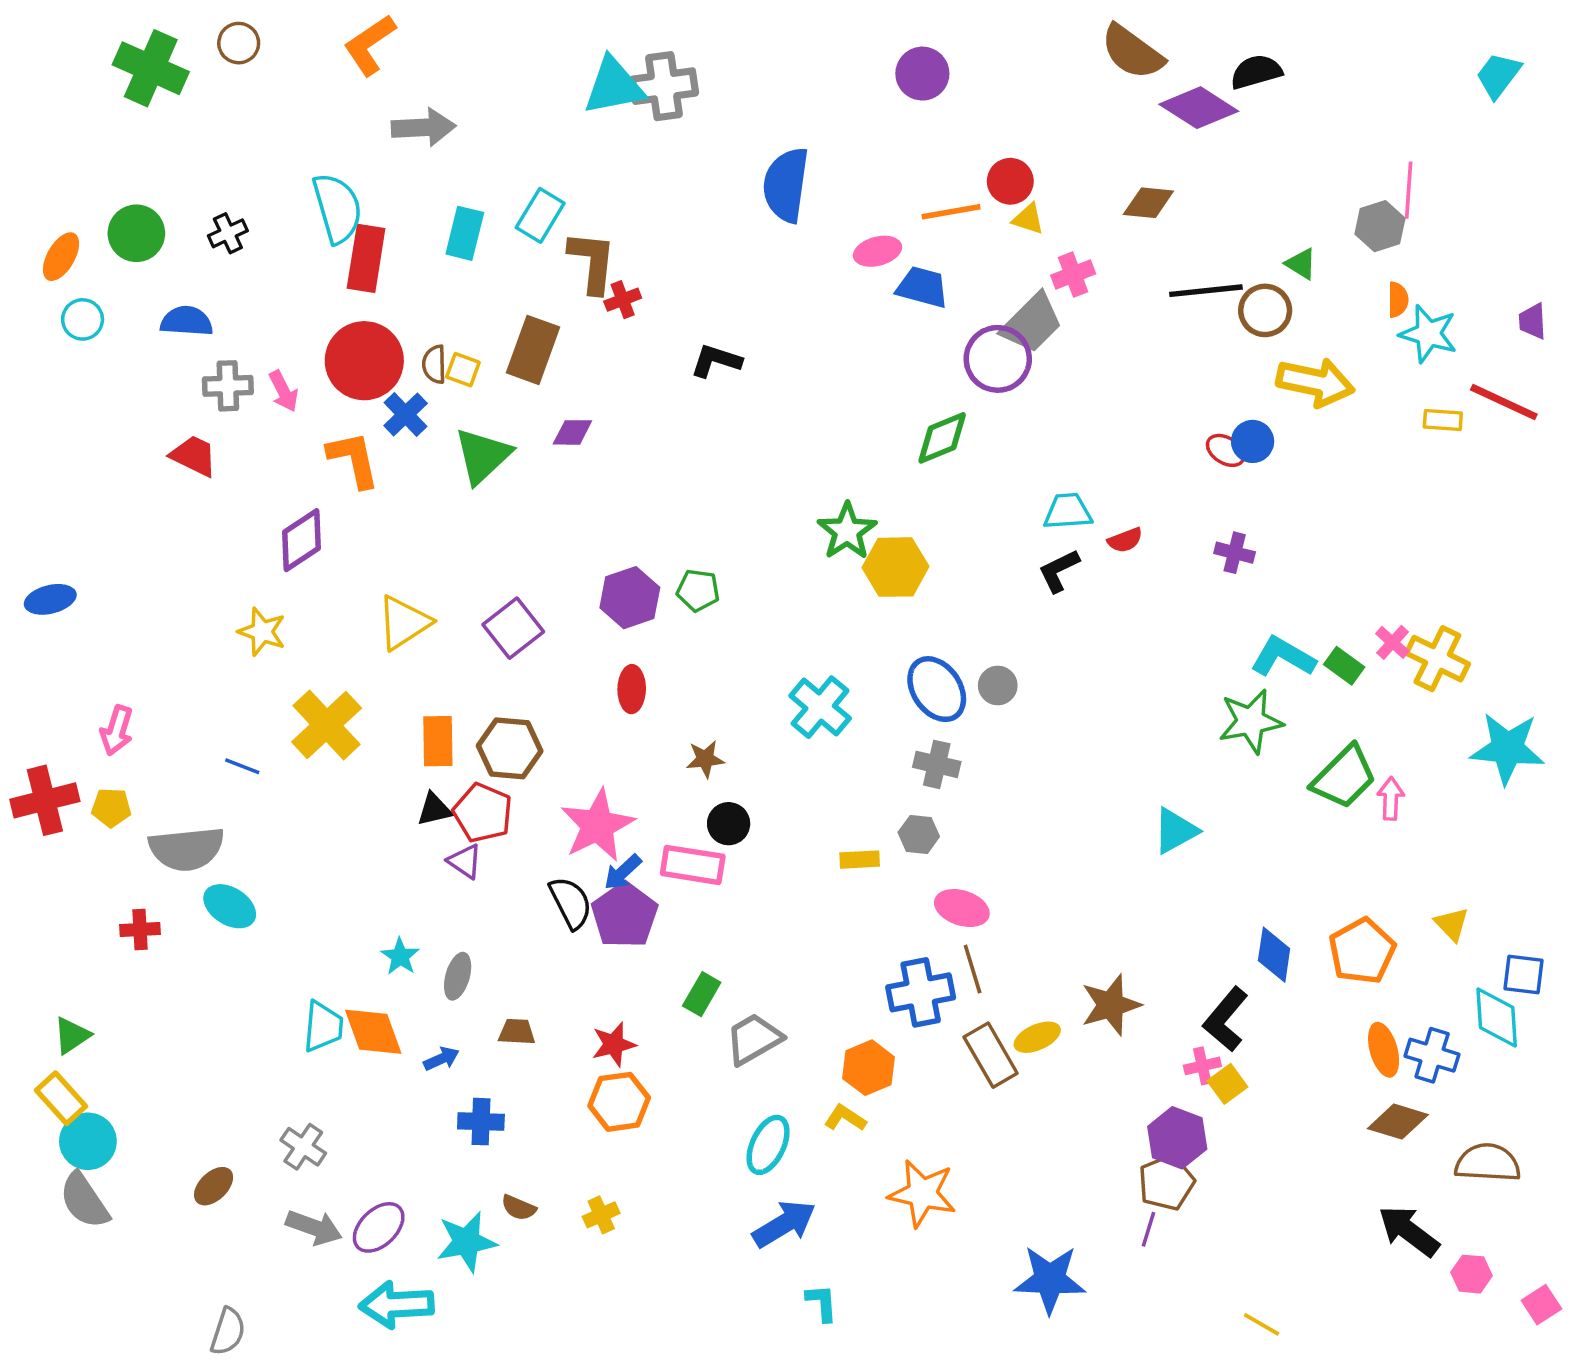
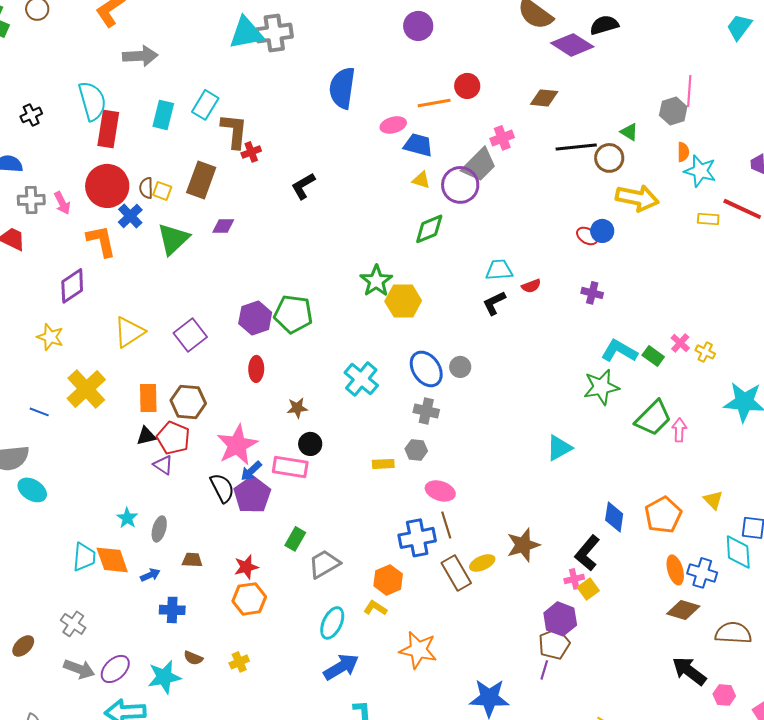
yellow triangle: (1028, 219) -> (421, 180), moved
black L-shape: (716, 361) -> (303, 186), turned -48
green pentagon: (698, 590) -> (293, 314), size x1.6
yellow cross: (1437, 659) -> (705, 352), size x0.6

